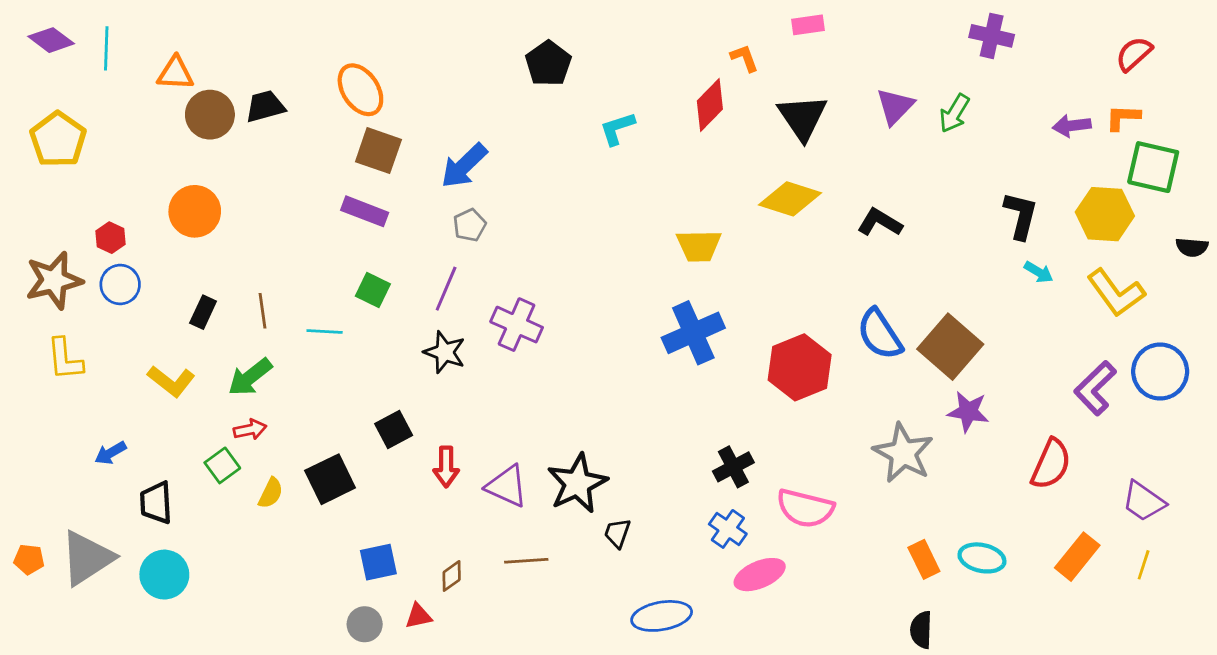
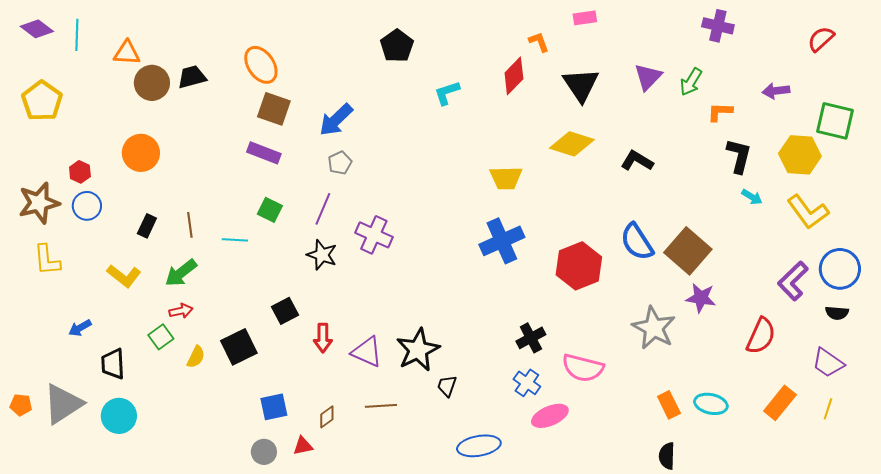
orange L-shape: (1123, 117) -> (720, 112), moved
black semicircle: (1192, 247) -> (837, 313), moved

